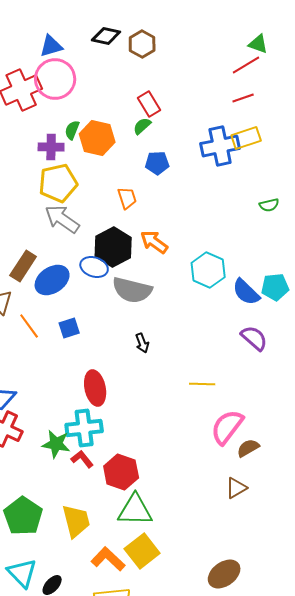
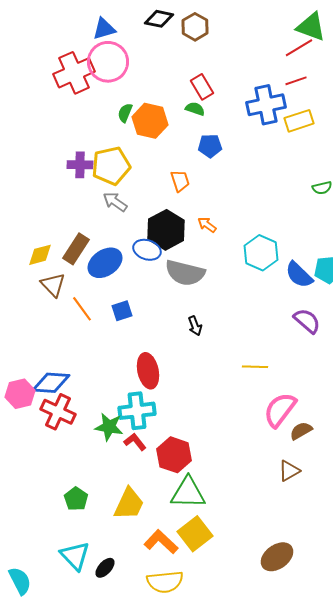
green triangle: (258, 44) -> (311, 27), size x1.5
green semicircle: (142, 126) -> (195, 109), turned 60
blue cross: (220, 146) -> (266, 105), moved
purple cross: (51, 147) -> (80, 165), moved
gray arrow: (62, 219) -> (115, 202), size x0.7
orange arrow: (154, 242) -> (207, 225), size x0.7
green pentagon: (23, 516) -> (76, 499), size x0.6
yellow trapezoid: (76, 521) -> (129, 504), turned 39

